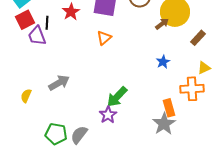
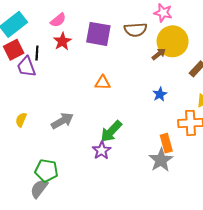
orange triangle: (104, 38) -> (103, 83), moved, turned 42
gray arrow: (59, 83) -> (62, 121), moved
yellow semicircle: (26, 96) -> (21, 120), moved
gray semicircle: (79, 135) -> (39, 189), moved

